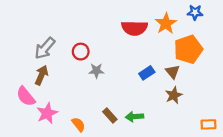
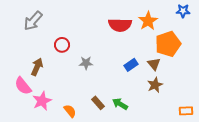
blue star: (195, 12) -> (183, 11), moved
gray arrow: (45, 48) -> (33, 21), moved
red circle: (81, 52) -> (62, 45), moved
green arrow: (134, 117) -> (120, 104), turned 35

